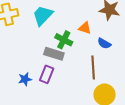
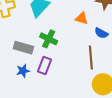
green cross: (64, 40) -> (49, 39), moved
gray rectangle: (54, 54) -> (23, 48), moved

